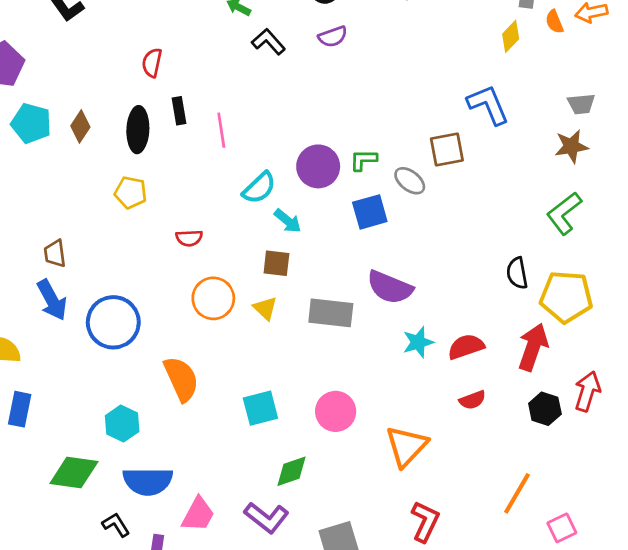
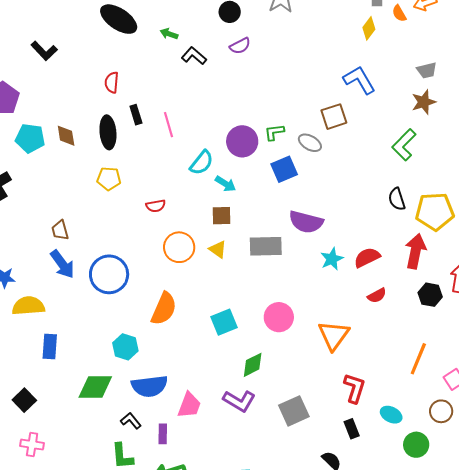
brown diamond: (80, 126) -> (66, 136), turned -35
green L-shape: (564, 213) -> (404, 145), moved
orange semicircle: (181, 379) -> (164, 309), turned 56

